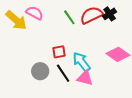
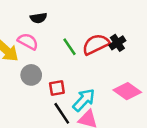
cyan arrow: (82, 62) -> (84, 100), turned 80
gray circle: (40, 71) -> (31, 75), moved

